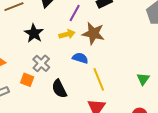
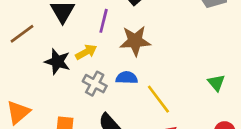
yellow arrow: (67, 34) -> (86, 52), moved
gray cross: (41, 63) -> (95, 84), moved

